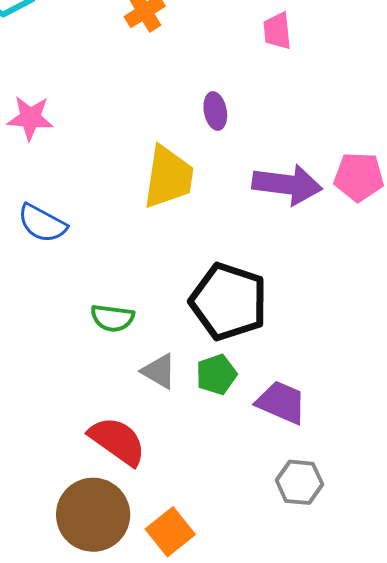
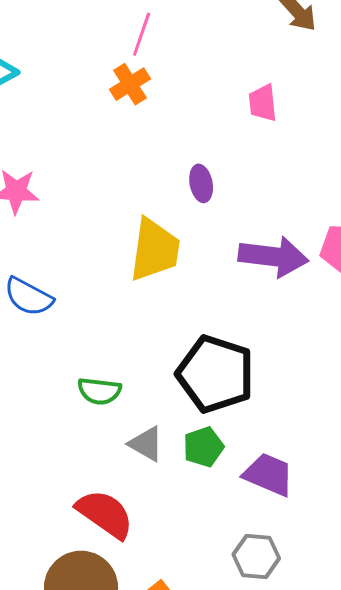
gray hexagon: (299, 482) -> (256, 556), moved

